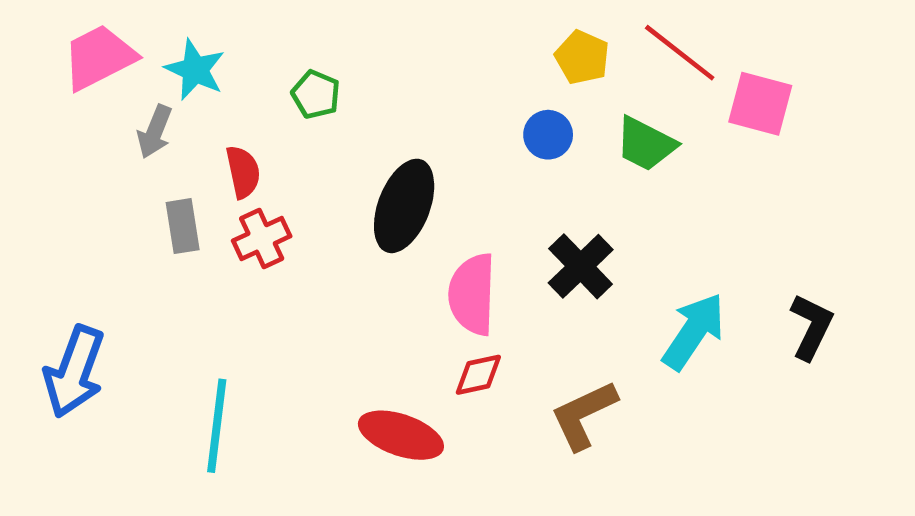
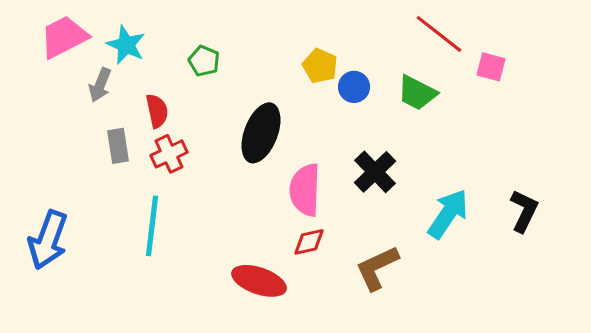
yellow pentagon: (582, 57) -> (320, 66), moved
pink square: (760, 104) -> (491, 67), size x0.7
cyan line: (217, 426) -> (152, 226), moved

